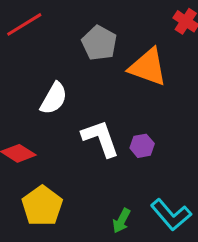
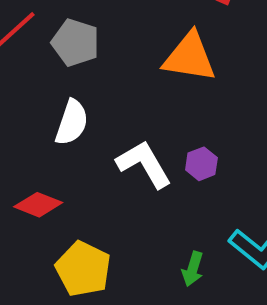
gray pentagon: (99, 43) -> (75, 43), moved

